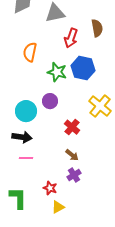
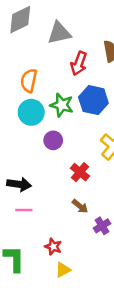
cyan circle: (26, 111) -> (31, 112), moved
purple cross: (74, 175) -> (102, 226), moved

